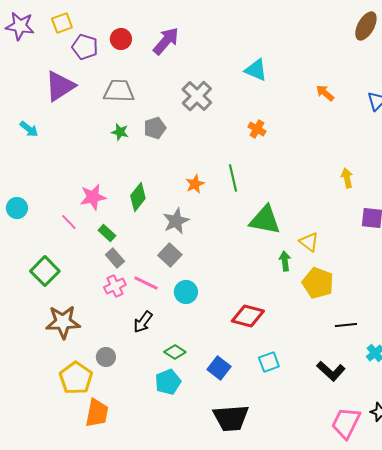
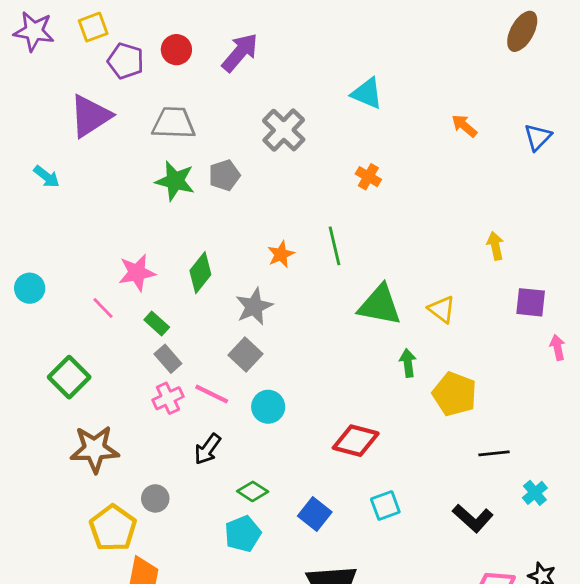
green star: (120, 132) -> (175, 181), size x1.6
yellow triangle: (309, 242) -> (442, 309), moved

